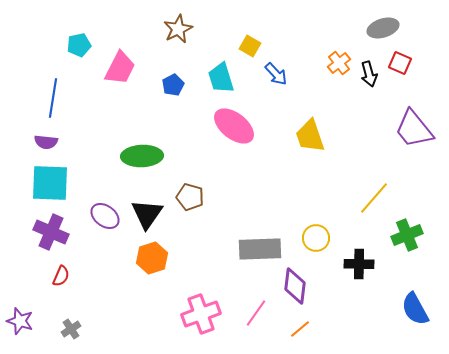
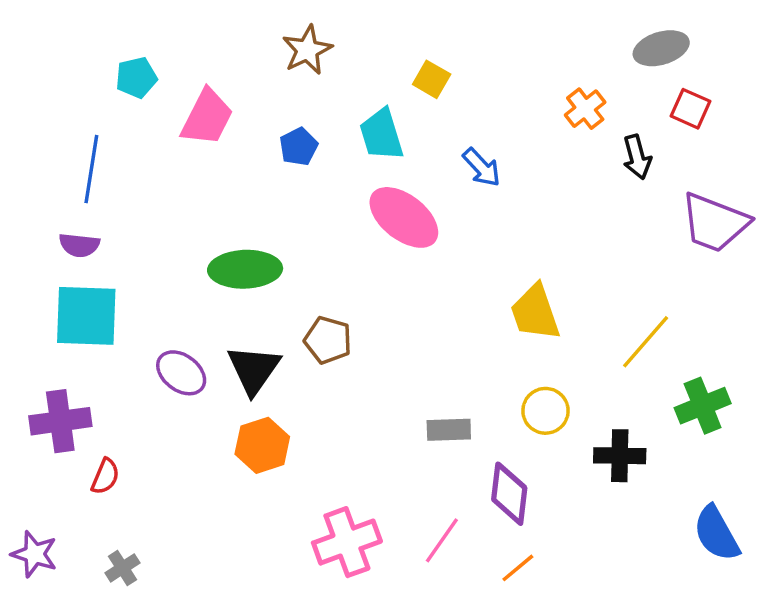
blue arrow: (276, 74) -> (482, 167), moved
black arrow: (369, 74) -> (637, 157), moved
purple trapezoid: (414, 129) -> (715, 223), turned -30
yellow trapezoid: (310, 136) -> (535, 312), moved
purple cross: (51, 232) -> (60, 421), moved, turned -32
gray rectangle: (260, 249) -> (449, 430), size x0.6

